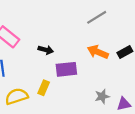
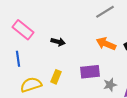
purple rectangle: (66, 69) -> (90, 72), moved

